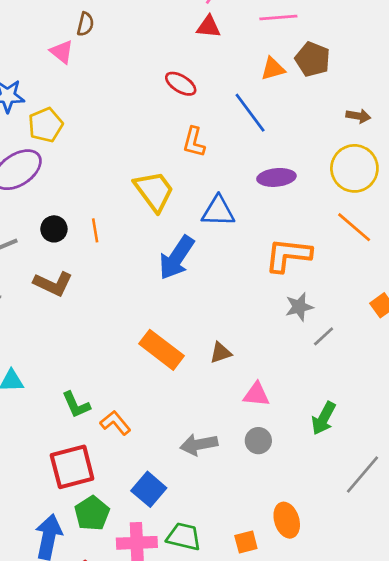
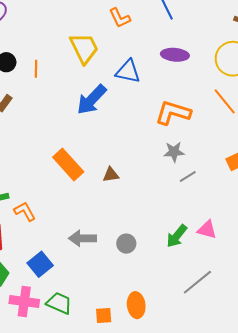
orange L-shape: (194, 142) -> (120, 18), turned -50
pink triangle: (256, 394) -> (207, 230), moved

